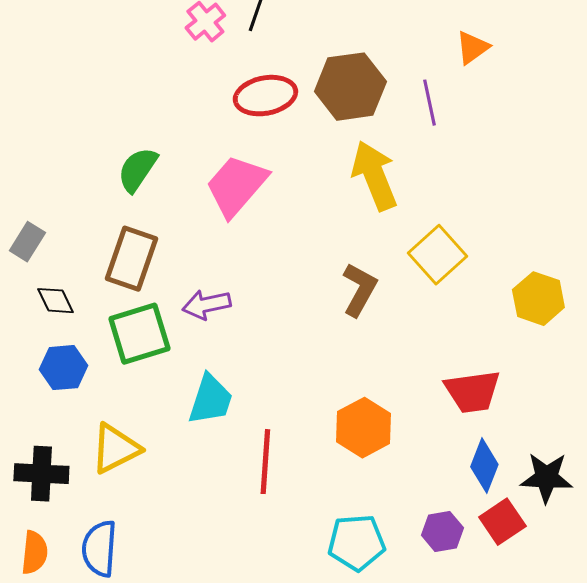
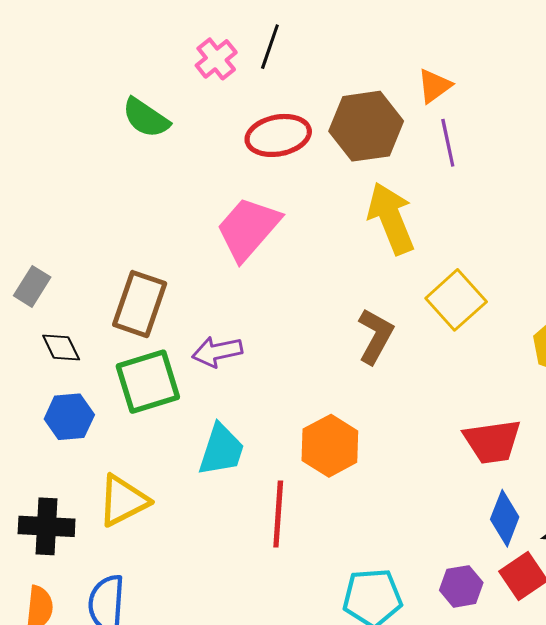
orange triangle: (472, 48) -> (434, 86), moved
green semicircle: (137, 170) -> (146, 118), moved, turned -90
orange hexagon: (363, 428) -> (330, 446), moved

